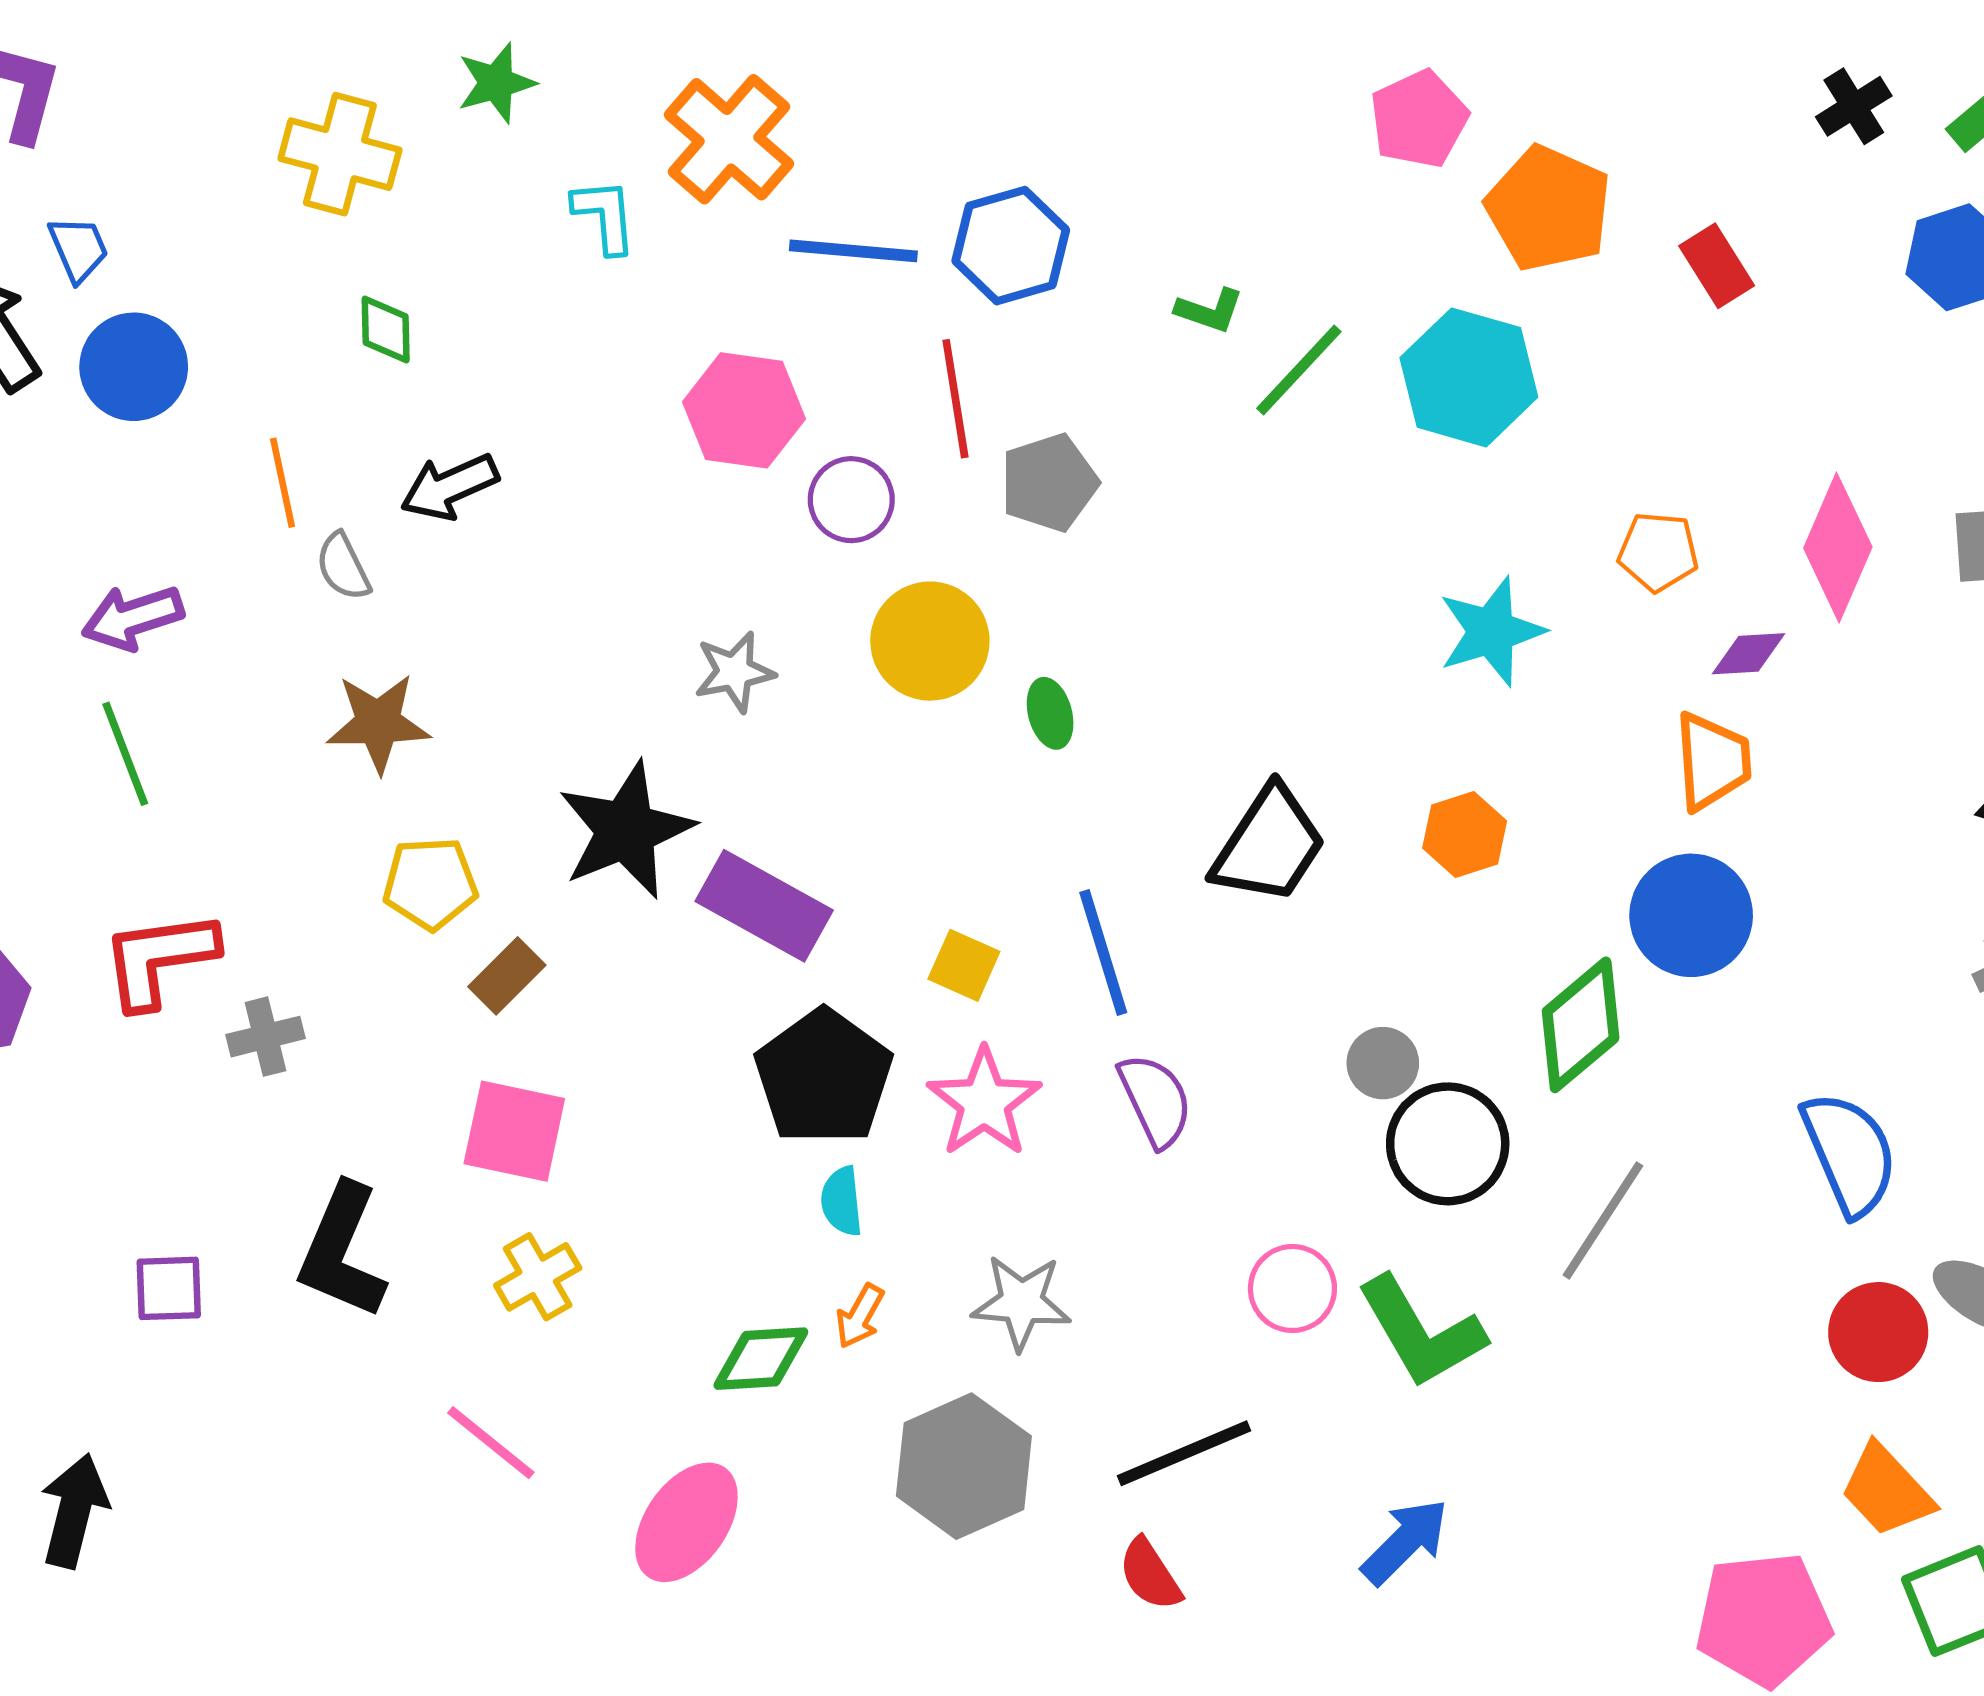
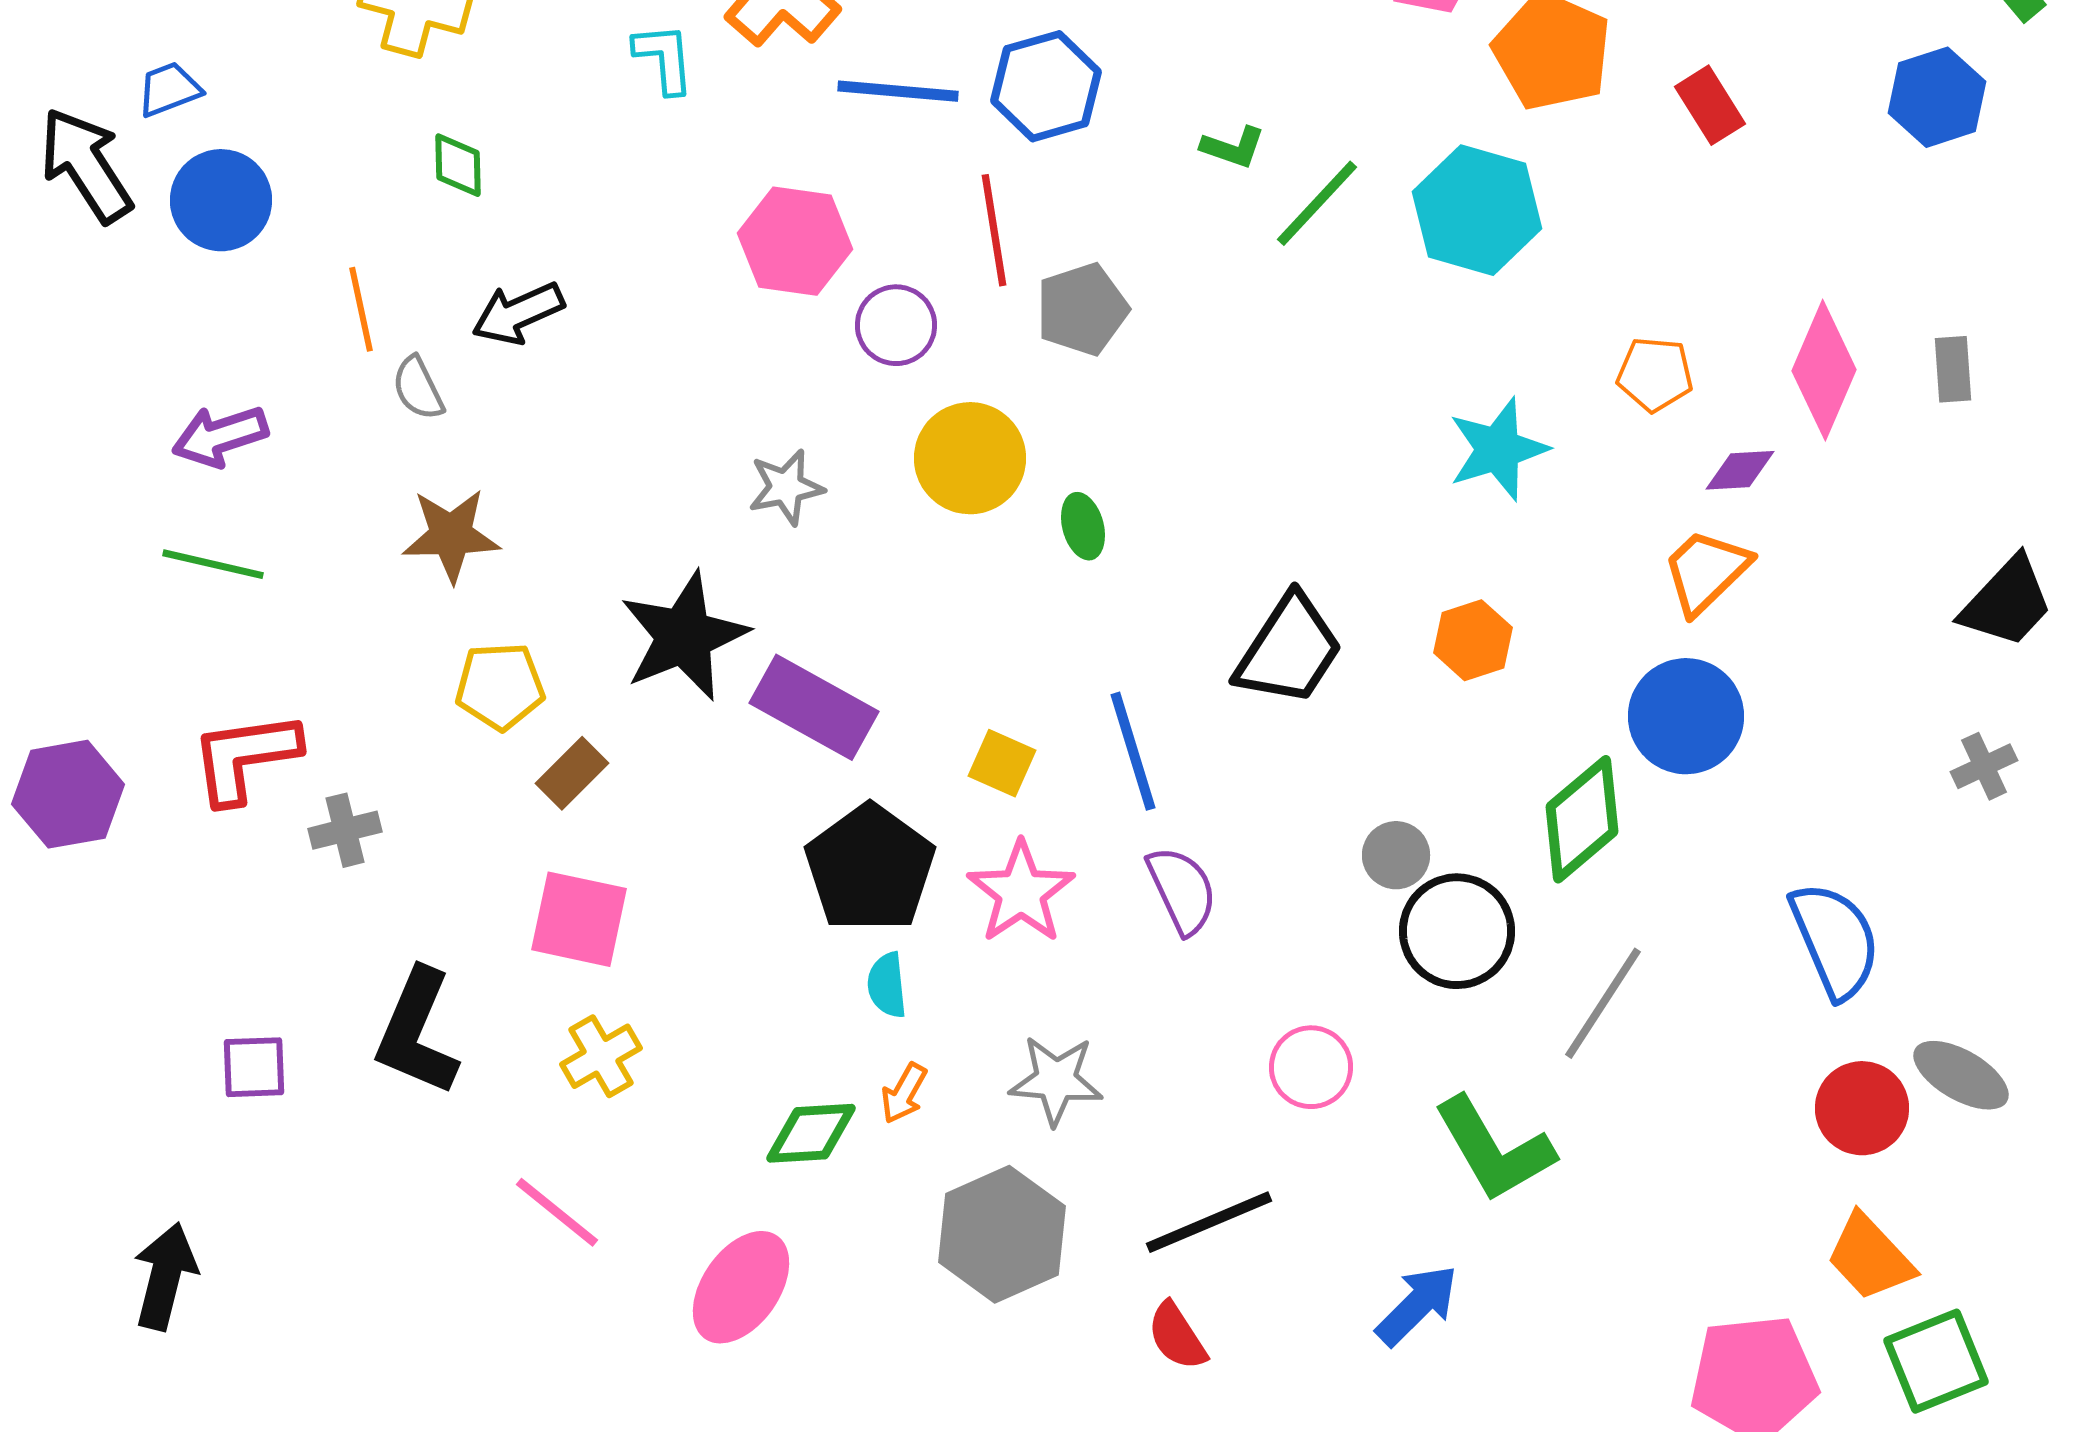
blue trapezoid: (78, 249) -> (169, 89), turned -88
green line: (125, 754) -> (213, 564), turned -56
orange trapezoid: (1712, 761) -> (1706, 571), turned -130
green L-shape: (1421, 1332) -> (1494, 1149), moved

